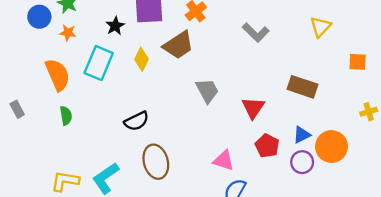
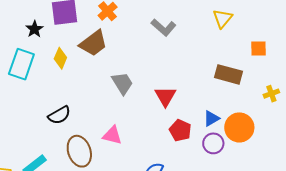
brown rectangle: (302, 87) -> (228, 74), moved
pink triangle: (224, 160) -> (112, 135), moved

